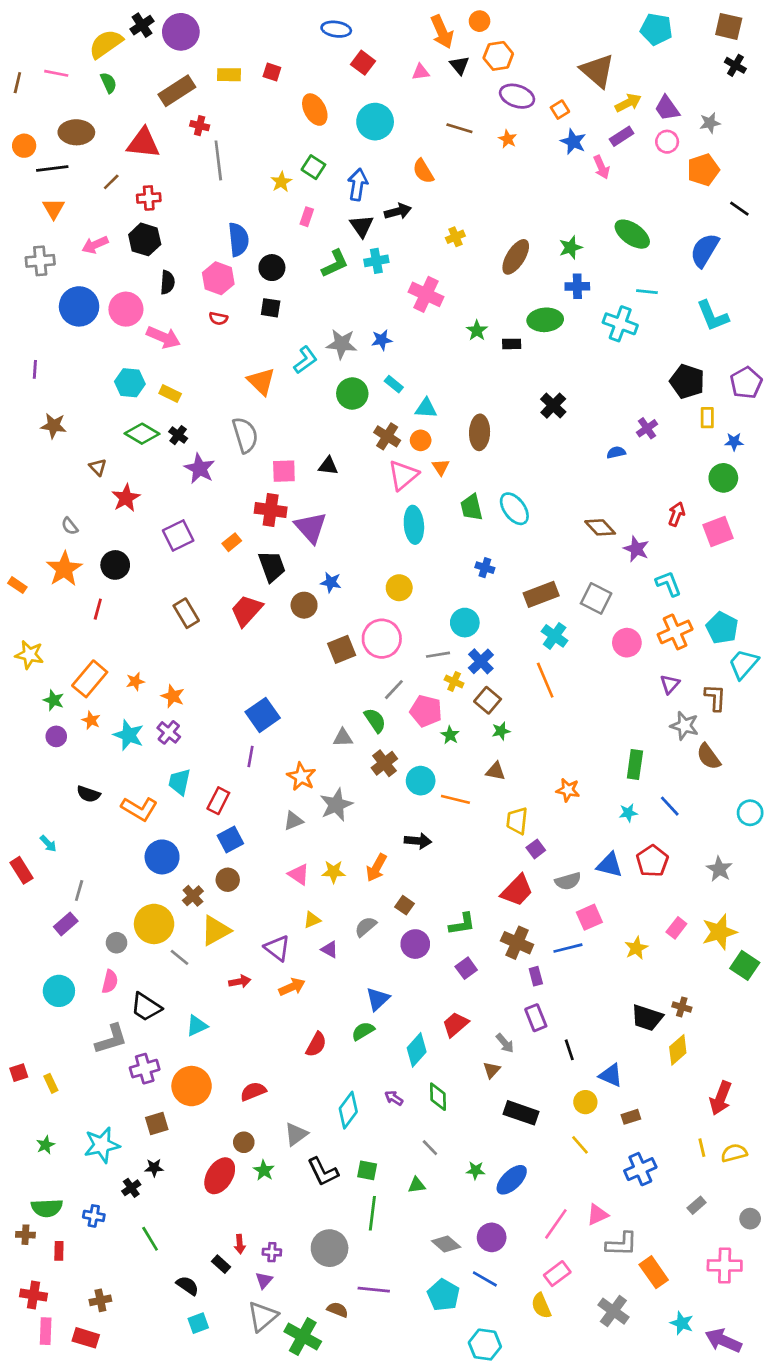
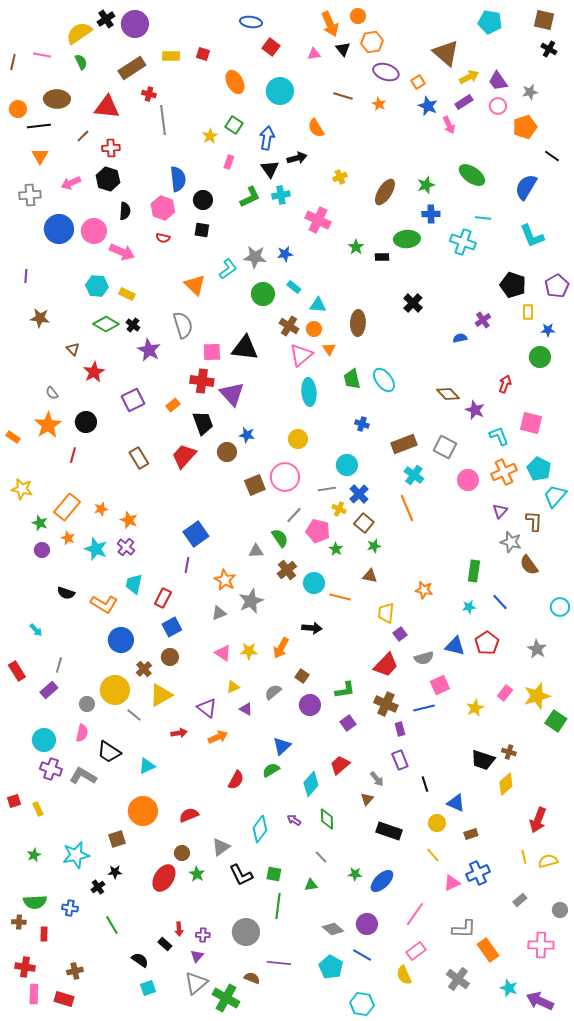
black triangle: (328, 466) -> (245, 348), size x1.8
pink square: (718, 531) -> (531, 423), moved, turned 35
red rectangle: (21, 870) -> (17, 671), moved
gray L-shape: (111, 1039) -> (83, 776), turned -132
purple cross: (145, 1069) -> (51, 769), moved, turned 35
pink triangle: (597, 1215) -> (452, 883), moved

